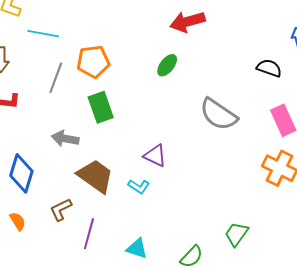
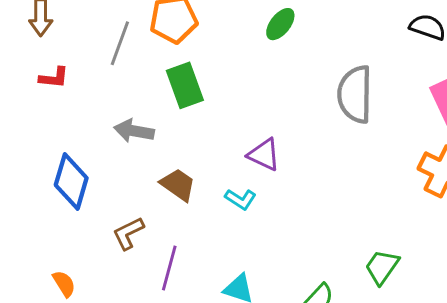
gray semicircle: (219, 114) -> (355, 94), turned 57
brown trapezoid: (95, 176) -> (178, 185), size x0.7
orange semicircle: (18, 221) -> (64, 284), moved

